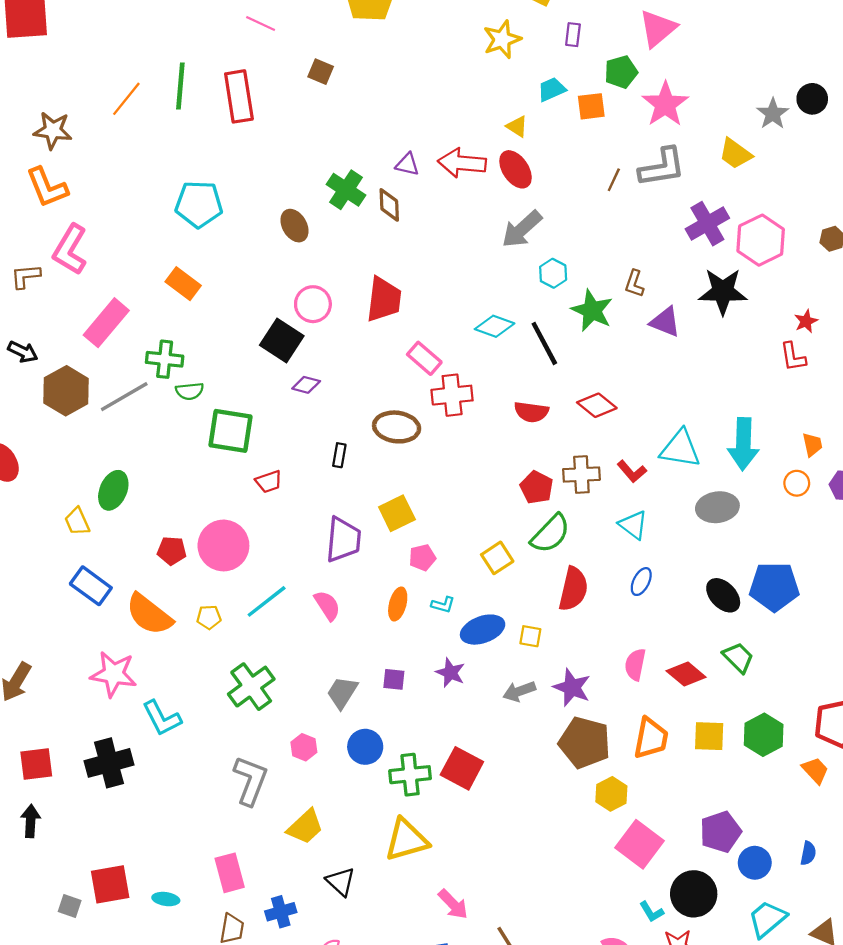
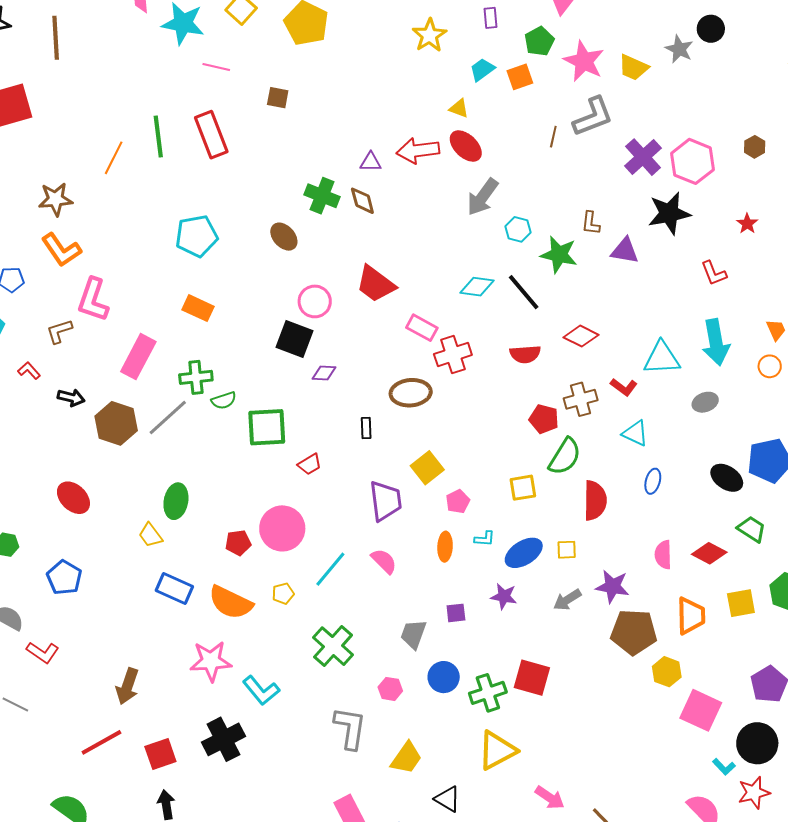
yellow trapezoid: (735, 154) -> (633, 68), moved
red trapezoid: (384, 299) -> (376, 284), turned 132
red L-shape: (793, 357) -> (714, 273), moved
gray ellipse: (717, 507) -> (705, 402), size x0.7
yellow square: (497, 558) -> (523, 488), turned 36

